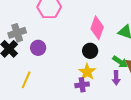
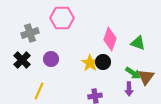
gray cross: (17, 33) -> (30, 33), moved
yellow star: (87, 72) -> (90, 63), moved

